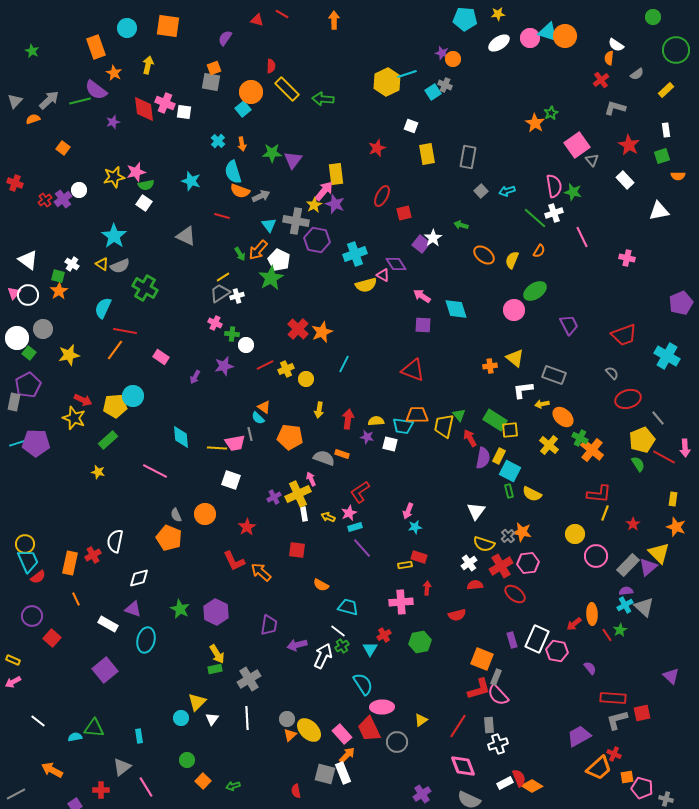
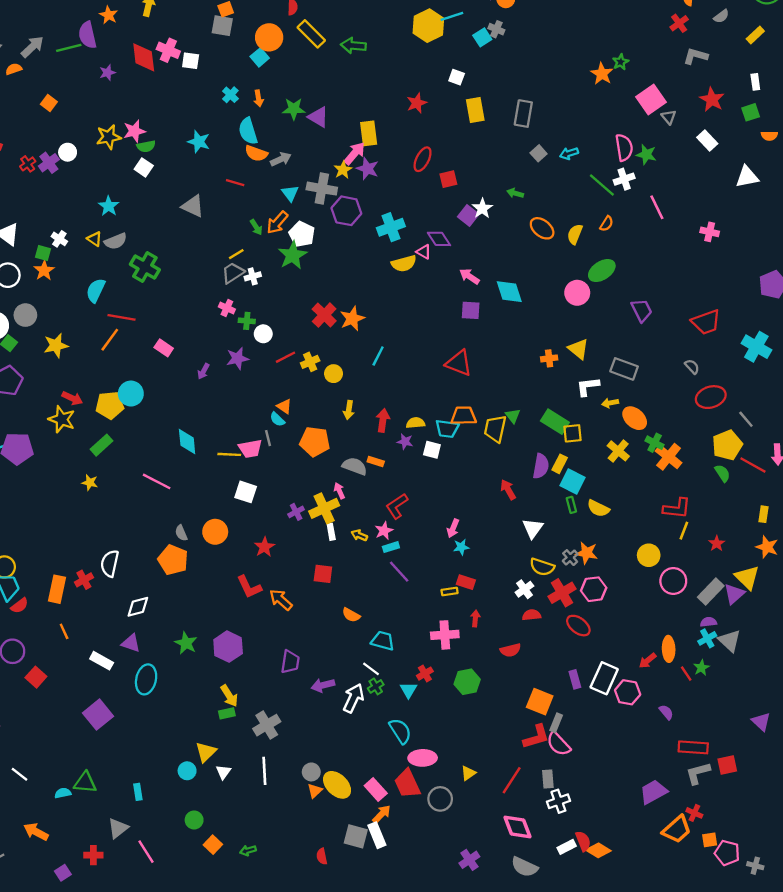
purple semicircle: (96, 90) -> (87, 35), turned 40
purple triangle: (293, 160) -> (318, 117), turned -36
cyan star: (114, 236) -> (109, 206), size x0.7
red arrow: (470, 438) -> (508, 490), moved

